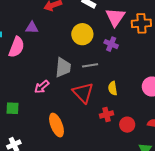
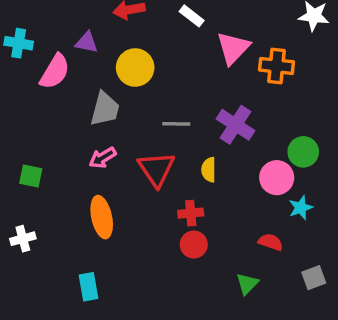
yellow circle: (82, 34) -> (135, 67), moved
purple cross: (111, 44) -> (236, 125), moved, size x1.5
gray trapezoid: (63, 67) -> (105, 109), moved
pink arrow: (42, 87) -> (102, 158), moved
red circle: (127, 125) -> (194, 245), moved

